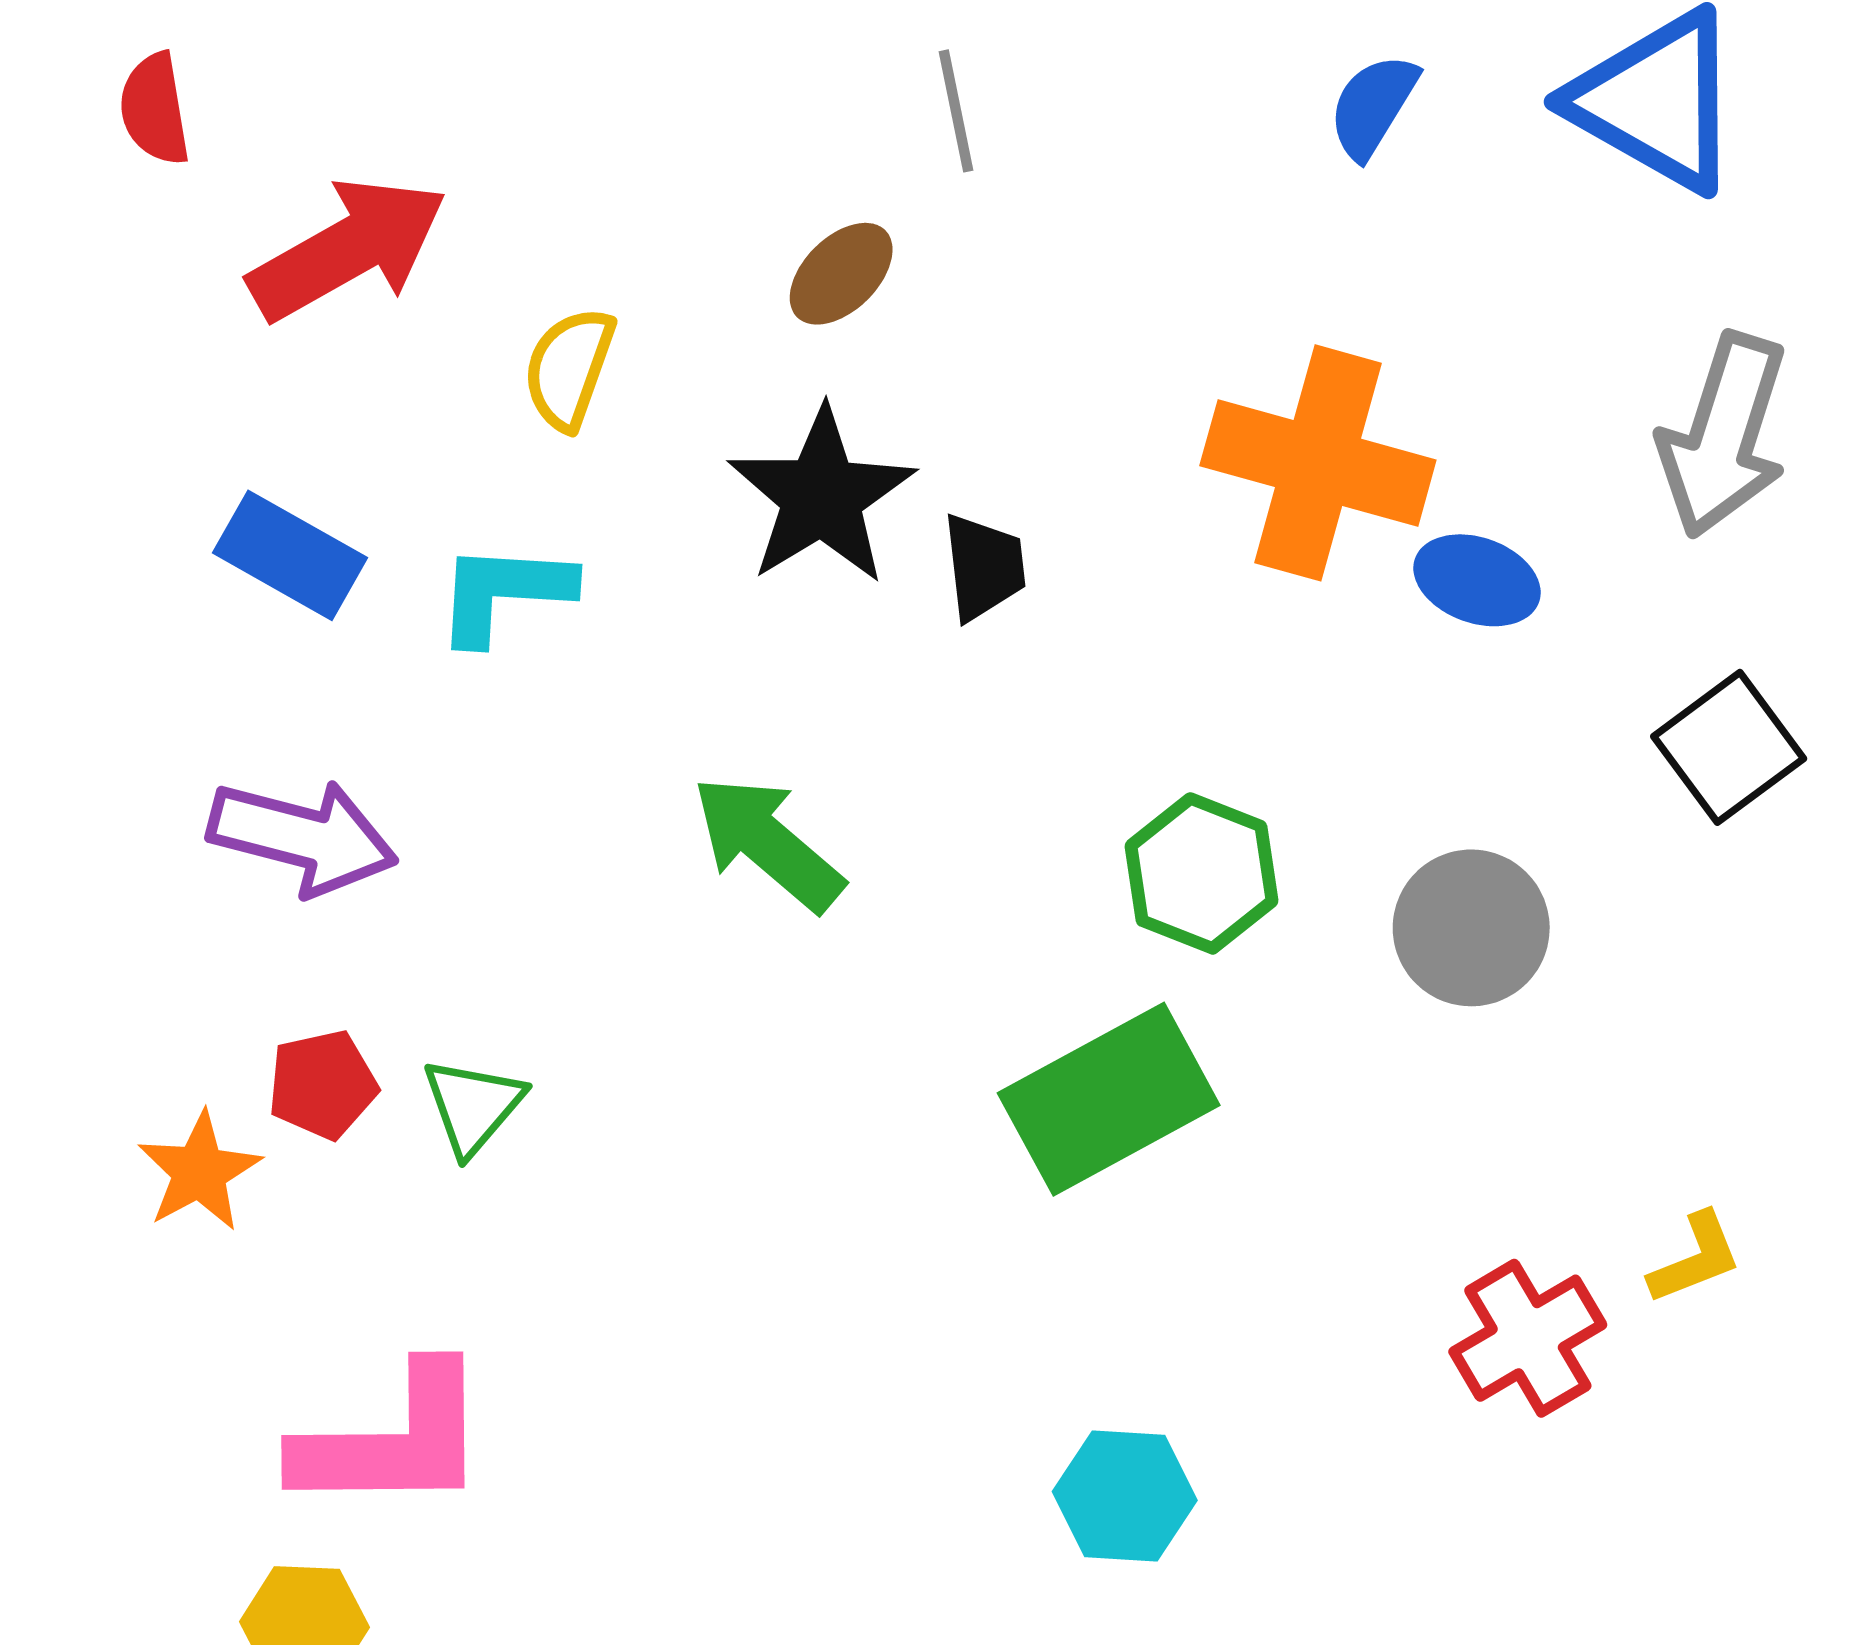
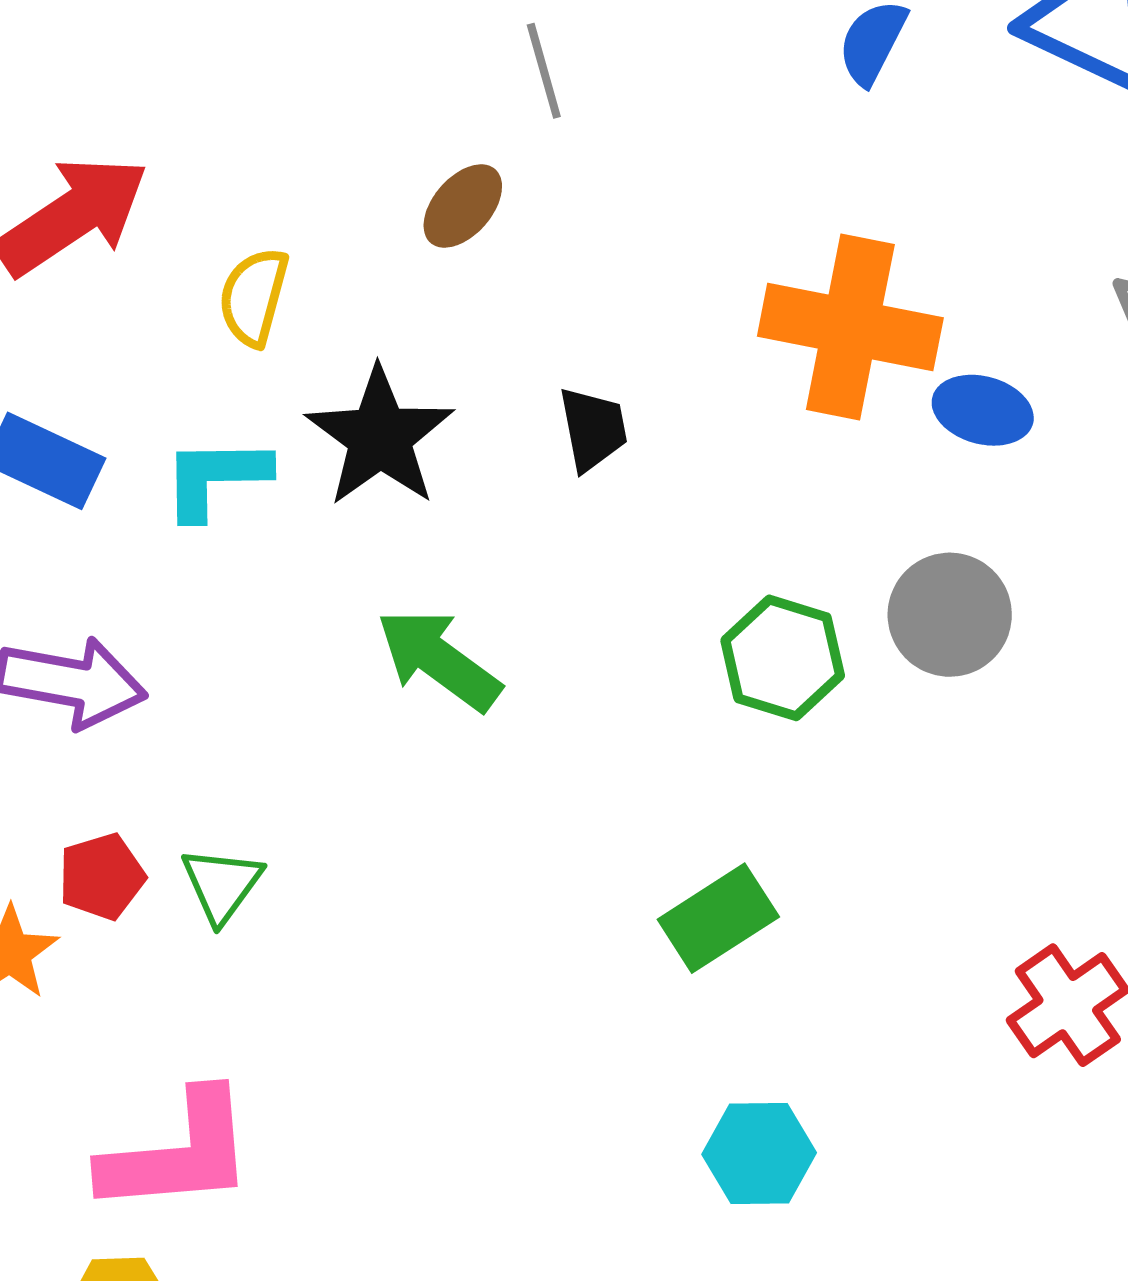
black star: (822, 496) -> (380, 437), moved
gray circle: (1471, 928) -> (950, 615), moved
green rectangle: (1109, 1099) -> (718, 918), moved, size x0.7

